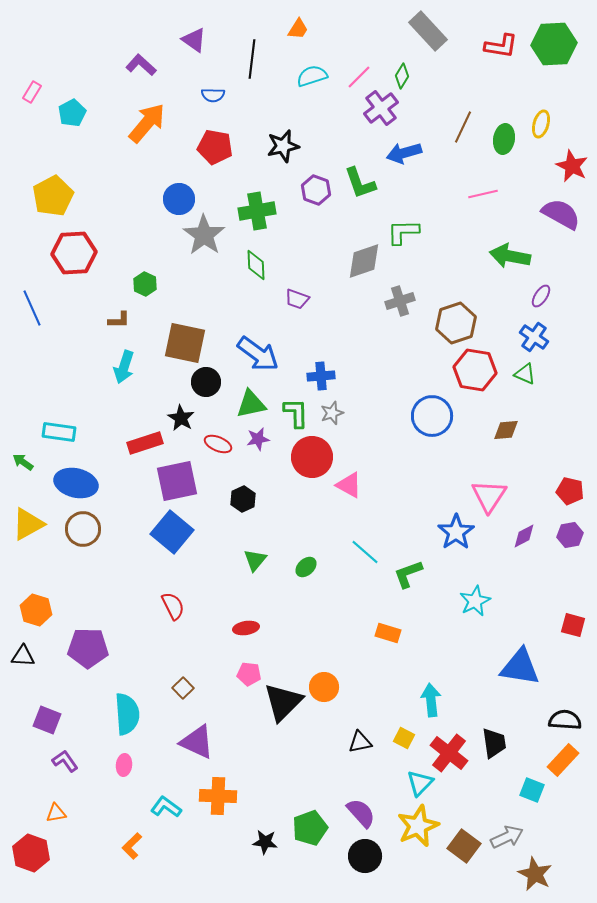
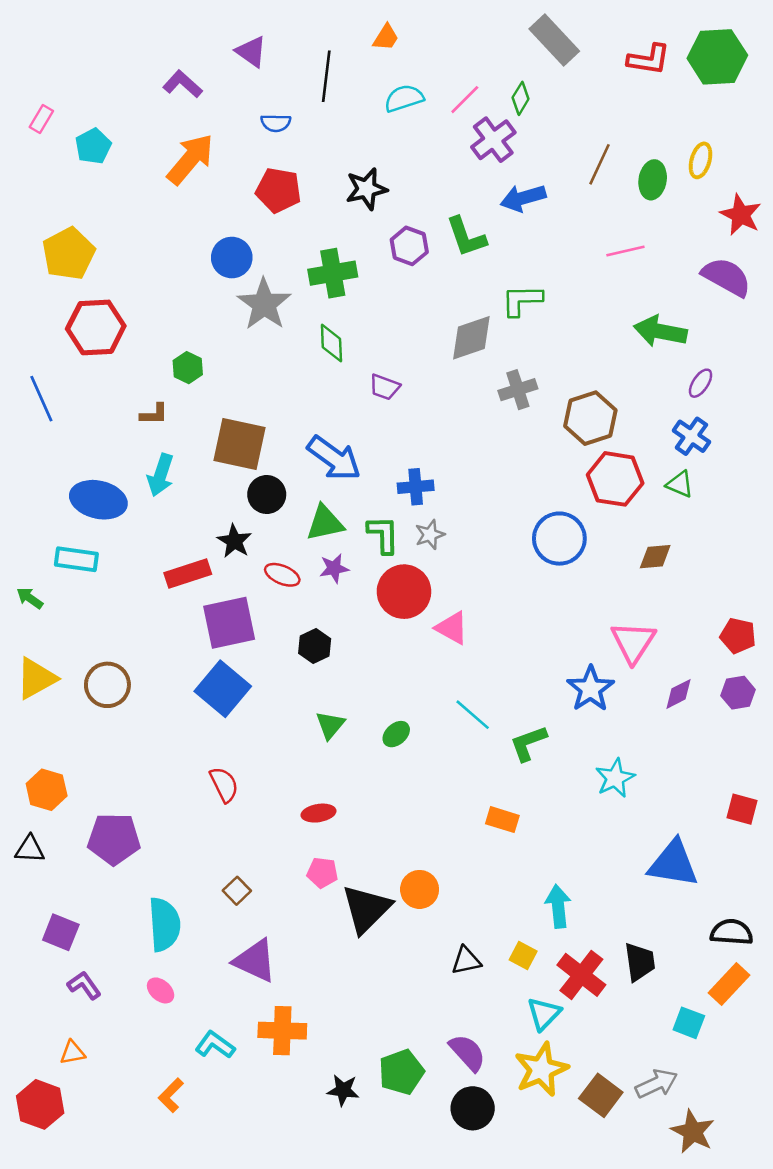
blue ellipse: (76, 483) -> (98, 500), moved
pink ellipse: (124, 765) -> (161, 990), turned -55

